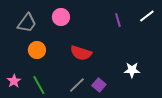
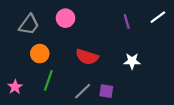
white star: (132, 70) -> (132, 61), moved
green line: (39, 85) -> (48, 80), moved, turned 48
purple square: (99, 85) -> (106, 91), turned -32

